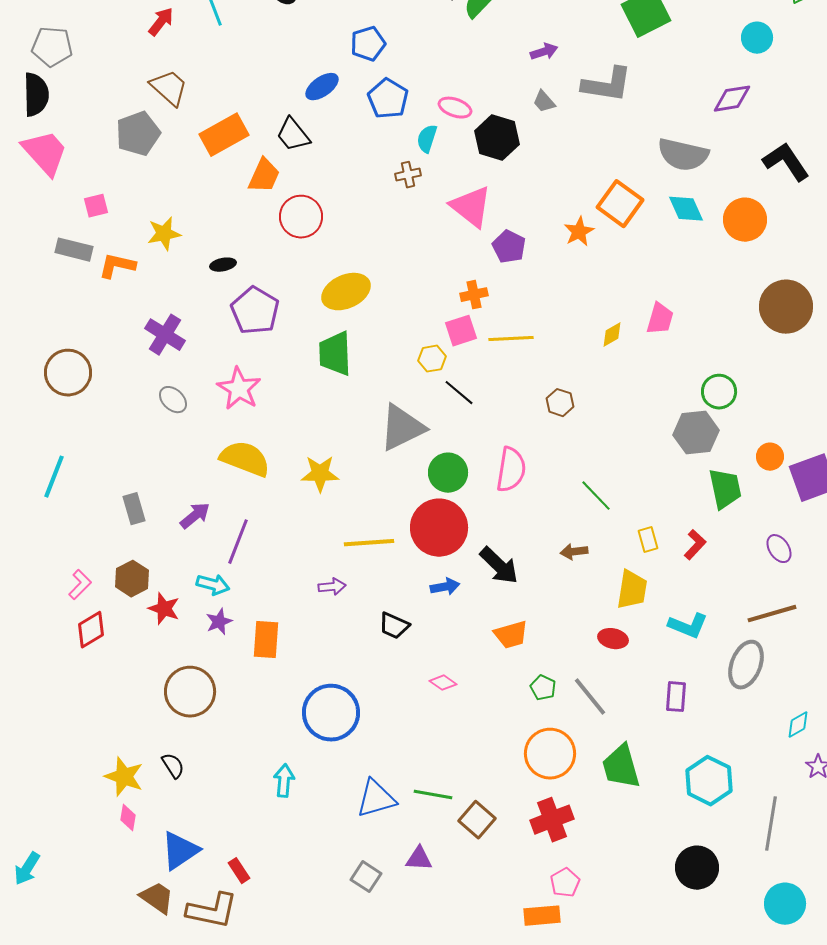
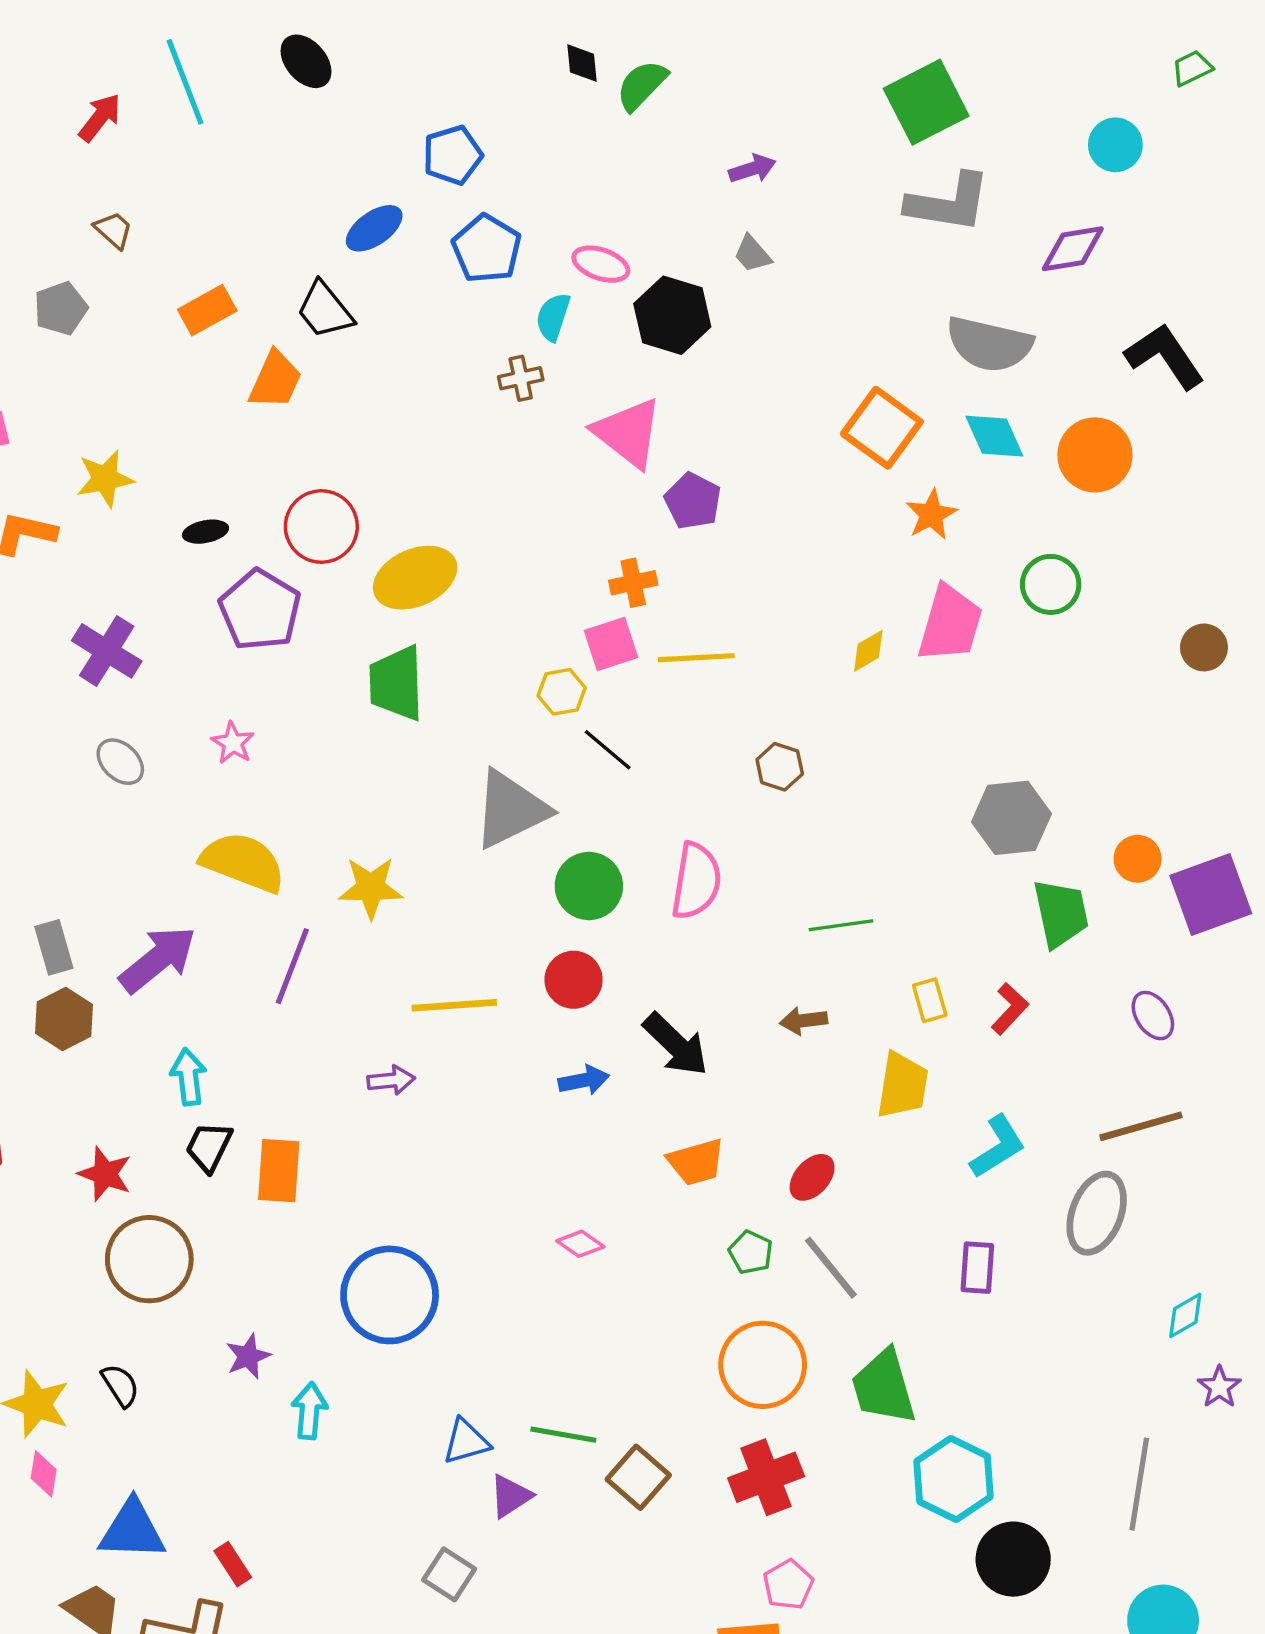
gray L-shape: (607, 85) -> (948, 203), moved
brown trapezoid: (169, 88) -> (113, 230), size x0.6
gray pentagon: (138, 134) -> (61, 308), size x0.7
orange rectangle: (224, 135) -> (207, 310), size x0.7
red circle: (301, 217) -> (321, 527), moved
orange star: (579, 232) -> (931, 515), moved
brown circle: (786, 307) -> (1204, 647), moved, size x0.5
pink trapezoid: (660, 319) -> (950, 624), size x1.4
pink star: (239, 389) -> (233, 743), size x0.6
green circle: (719, 392) -> (1051, 584), moved
green line: (596, 496) -> (841, 925), turned -54
purple arrow: (195, 516) -> (158, 959), size x1.5
red circle: (439, 528) -> (574, 980), size x0.6
purple line: (238, 542) -> (292, 966), moved
brown hexagon: (132, 579) -> (64, 1019), moved
cyan arrow: (213, 585) -> (188, 1077), turned -112
red star: (164, 609) -> (105, 1174), moved
purple star: (219, 622) -> (248, 1356), moved
black trapezoid: (394, 626) -> (209, 1147), moved, turned 92
cyan L-shape: (688, 626) -> (998, 1147), turned -54
red ellipse: (613, 639) -> (812, 1177), moved, turned -60
cyan hexagon: (709, 781) -> (953, 1479), moved
blue triangle: (376, 799) -> (466, 1441), size x0.7
blue triangle: (180, 851) -> (132, 1530), turned 36
purple triangle: (419, 859) -> (510, 1496), moved, turned -36

